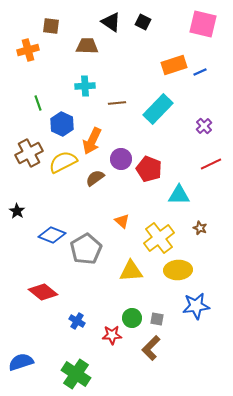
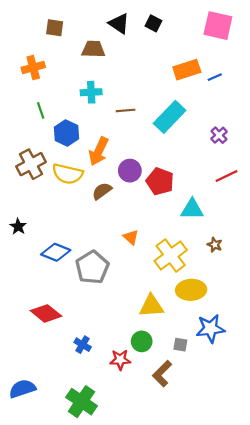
orange cross: (28, 50) -> (33, 67), moved
yellow semicircle: (63, 162) -> (68, 174), turned -140
yellow triangle: (131, 271) -> (151, 306), moved
gray square: (157, 319) -> (180, 345), moved

